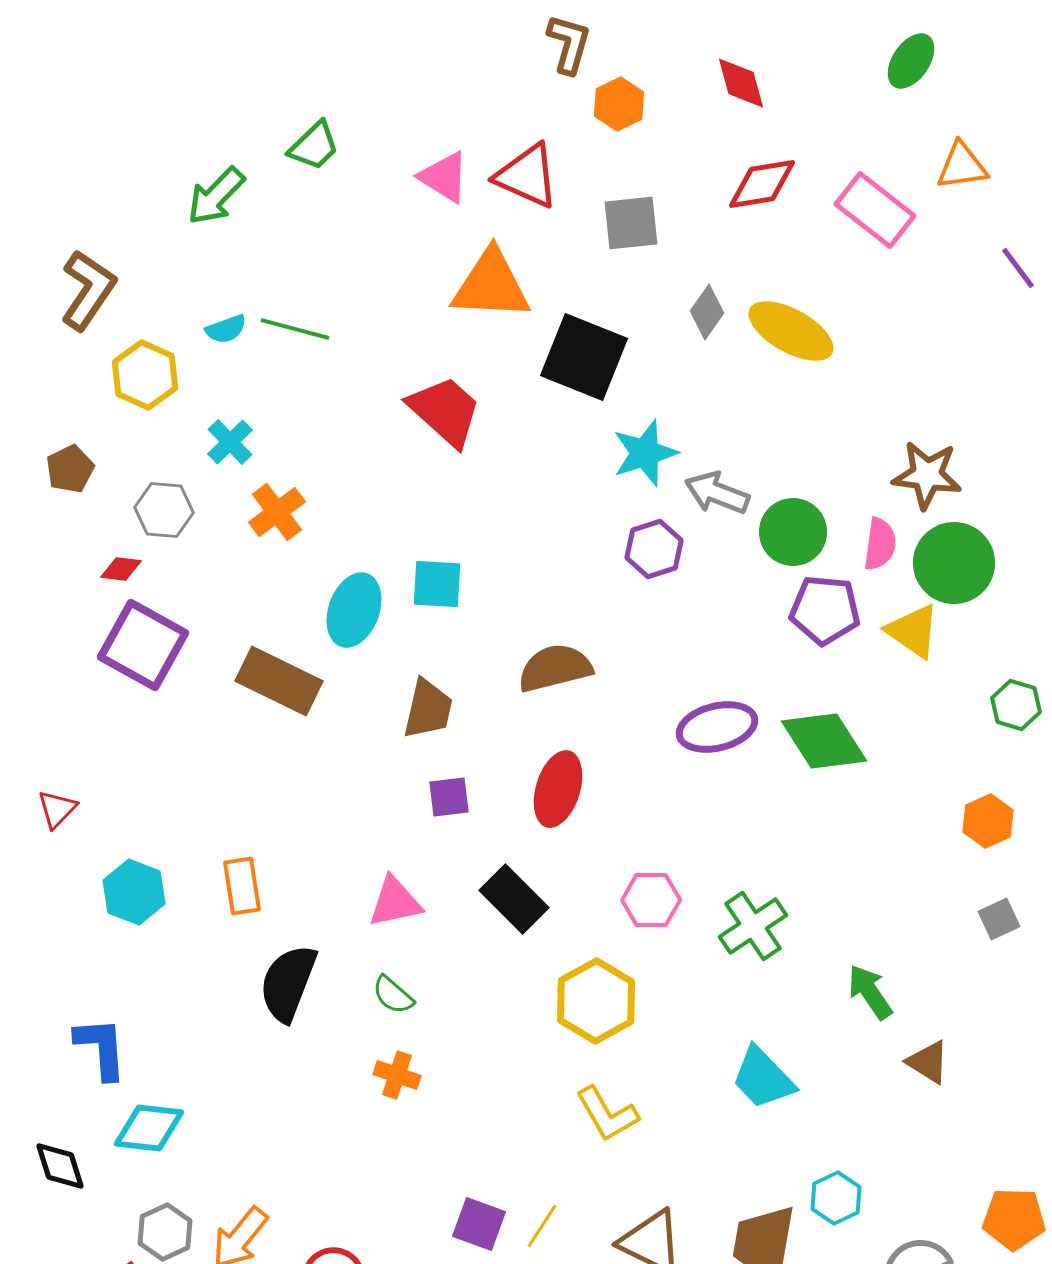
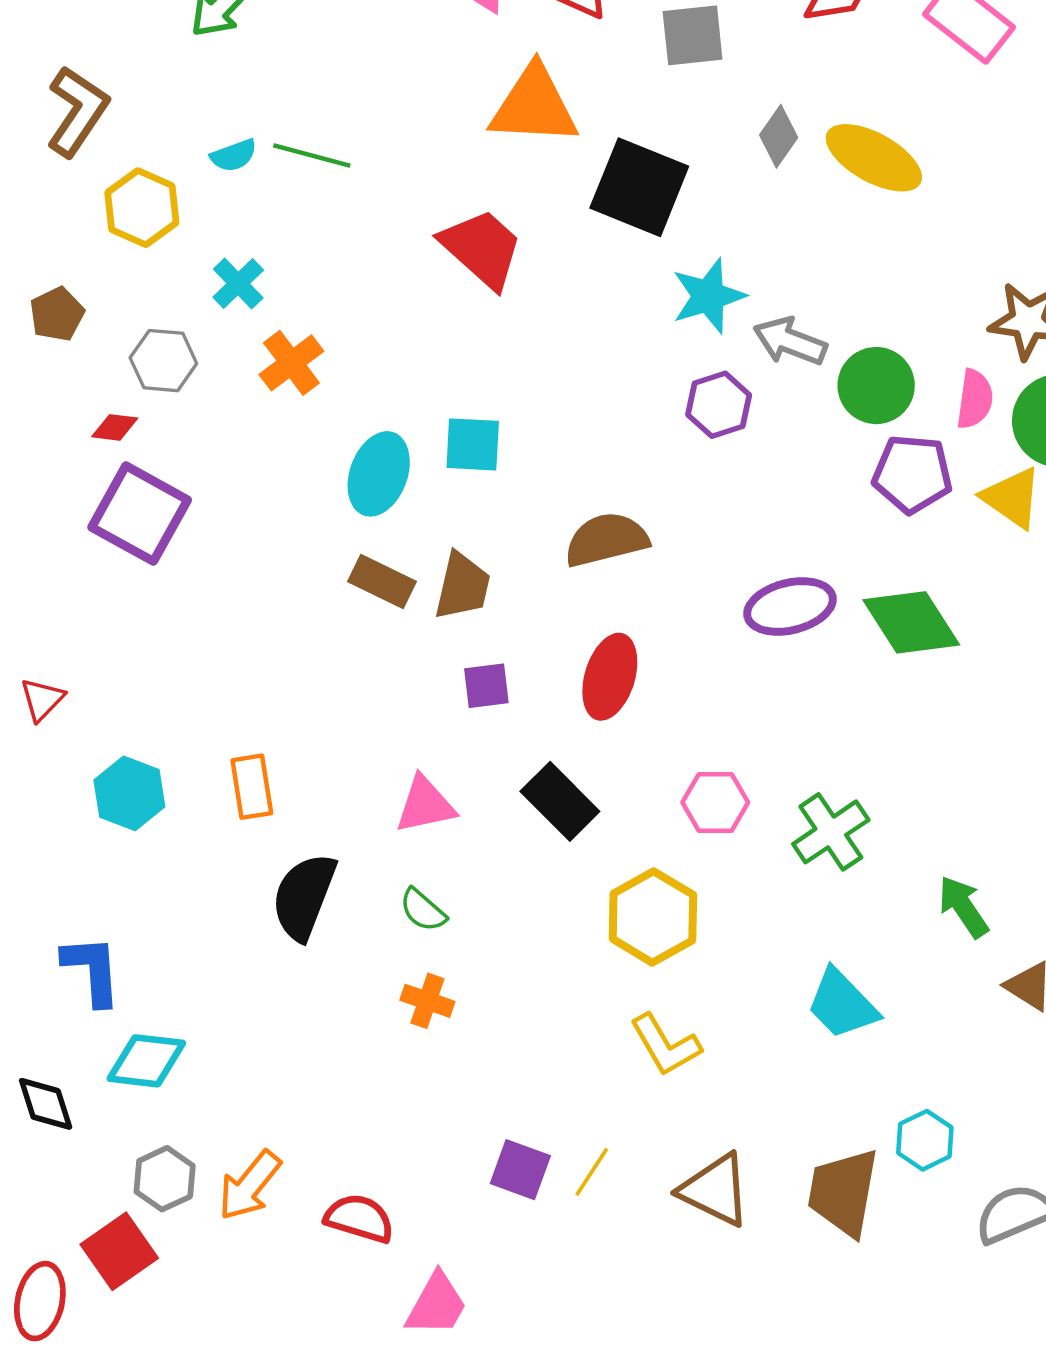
brown rectangle: (279, 681) -> (382, 582), moved, size x0.7

